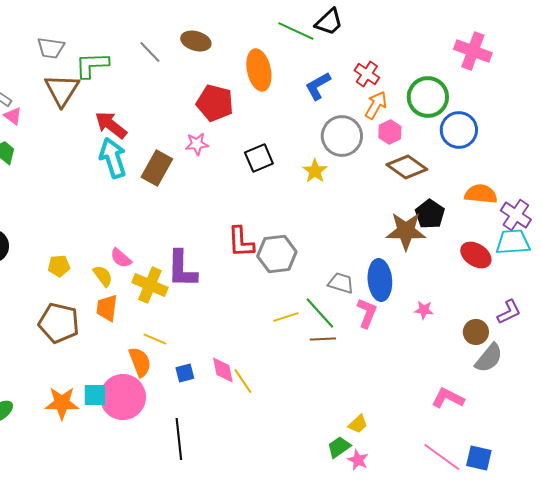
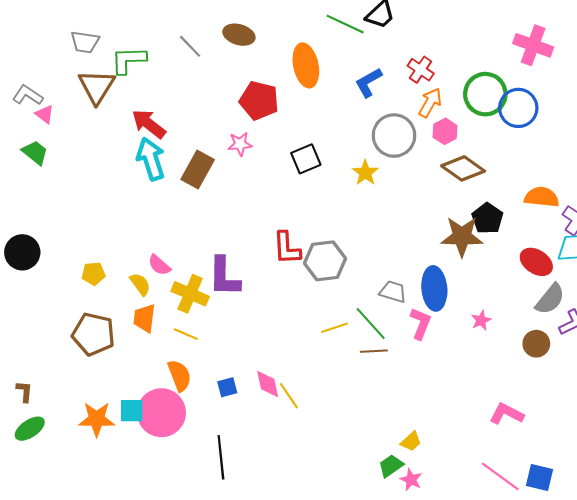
blue circle: (459, 130) -> (518, 108), moved
pink star: (424, 310) -> (481, 320), turned -30
yellow line: (155, 339) -> (186, 334), moved
gray semicircle: (489, 358) -> (550, 299), moved

